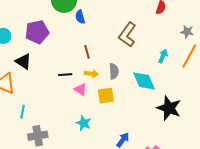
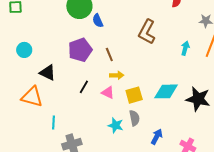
purple pentagon: (37, 32) -> (80, 50), moved
gray semicircle: (114, 71) -> (134, 118), moved
black line: (65, 75) -> (84, 87), moved, turned -48
cyan diamond: (144, 81) -> (166, 91), moved, turned -60

